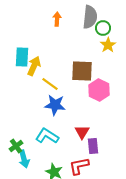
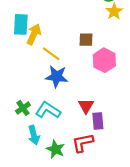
brown square: (82, 71) -> (86, 40), size x0.6
green cross: (16, 146) -> (23, 108), moved
cyan arrow: (24, 159) -> (34, 135), moved

